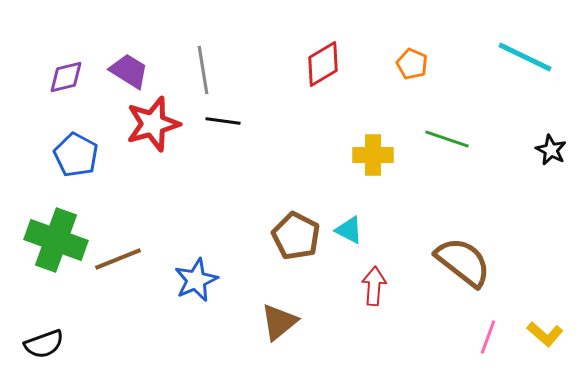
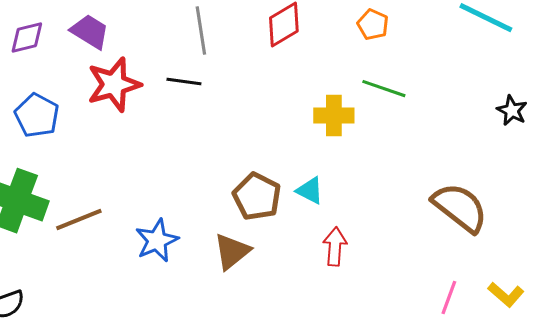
gray line: (203, 70) -> (201, 31), moved
green line: (447, 139) -> (384, 89), moved
brown semicircle: (463, 262) -> (460, 208), moved
brown triangle: (279, 322) -> (232, 252), moved

